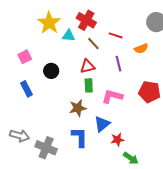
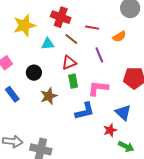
yellow star: (49, 23) -> (24, 25), turned 30
cyan triangle: (69, 36) -> (48, 44), moved
brown star: (78, 108) -> (49, 96), moved
blue triangle: (102, 124) -> (123, 113), moved, turned -30
blue L-shape: (80, 137) -> (85, 111), moved, turned 85

